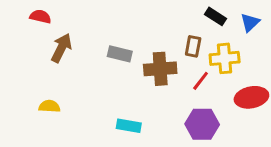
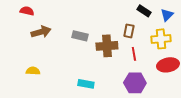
brown arrow: (61, 48) -> (41, 32), turned 48
yellow cross: (225, 58) -> (161, 39), moved
red line: (201, 81) -> (134, 54), turned -48

